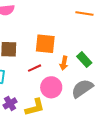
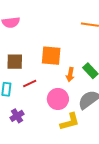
red line: (35, 68) -> (30, 83), moved
yellow L-shape: (35, 107) -> (70, 122), moved

